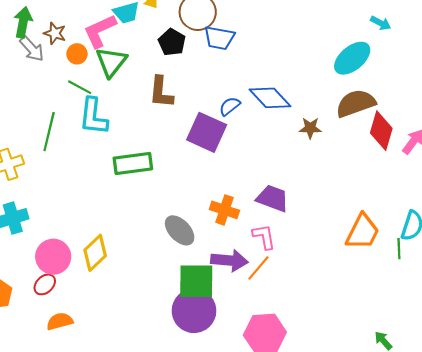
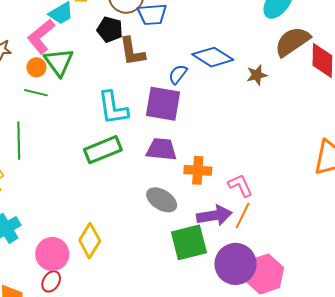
orange circle: (77, 54) -> (36, 67), moved
brown L-shape: (161, 92) -> (132, 52), moved
cyan L-shape: (93, 116) -> (113, 108), moved
purple trapezoid: (273, 198) -> (161, 149), moved
purple circle: (194, 311) -> (236, 264), moved

